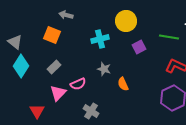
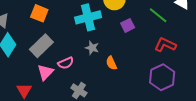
green line: (169, 37) -> (158, 15), turned 30
cyan cross: (100, 39) -> (88, 17), size x1.4
gray rectangle: (54, 67) -> (41, 46), size x1.6

